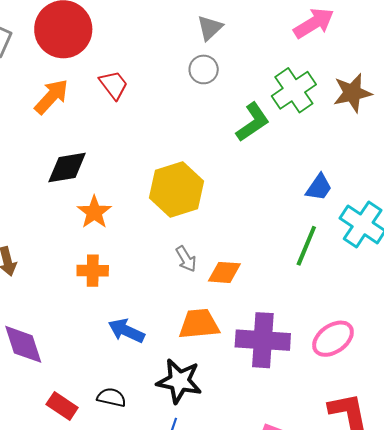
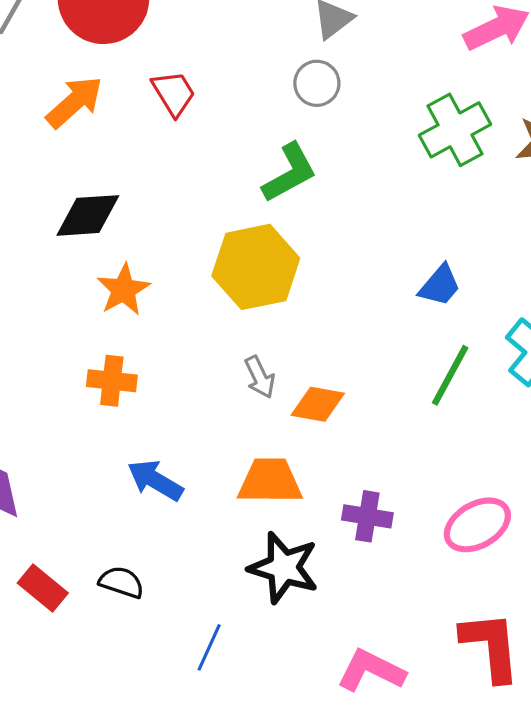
green L-shape: (253, 122) -> (289, 173), moved
blue trapezoid: (319, 187) -> (440, 286), moved
purple cross: (263, 340) -> (367, 516), size x0.6
black star: (179, 381) -> (284, 568), moved

